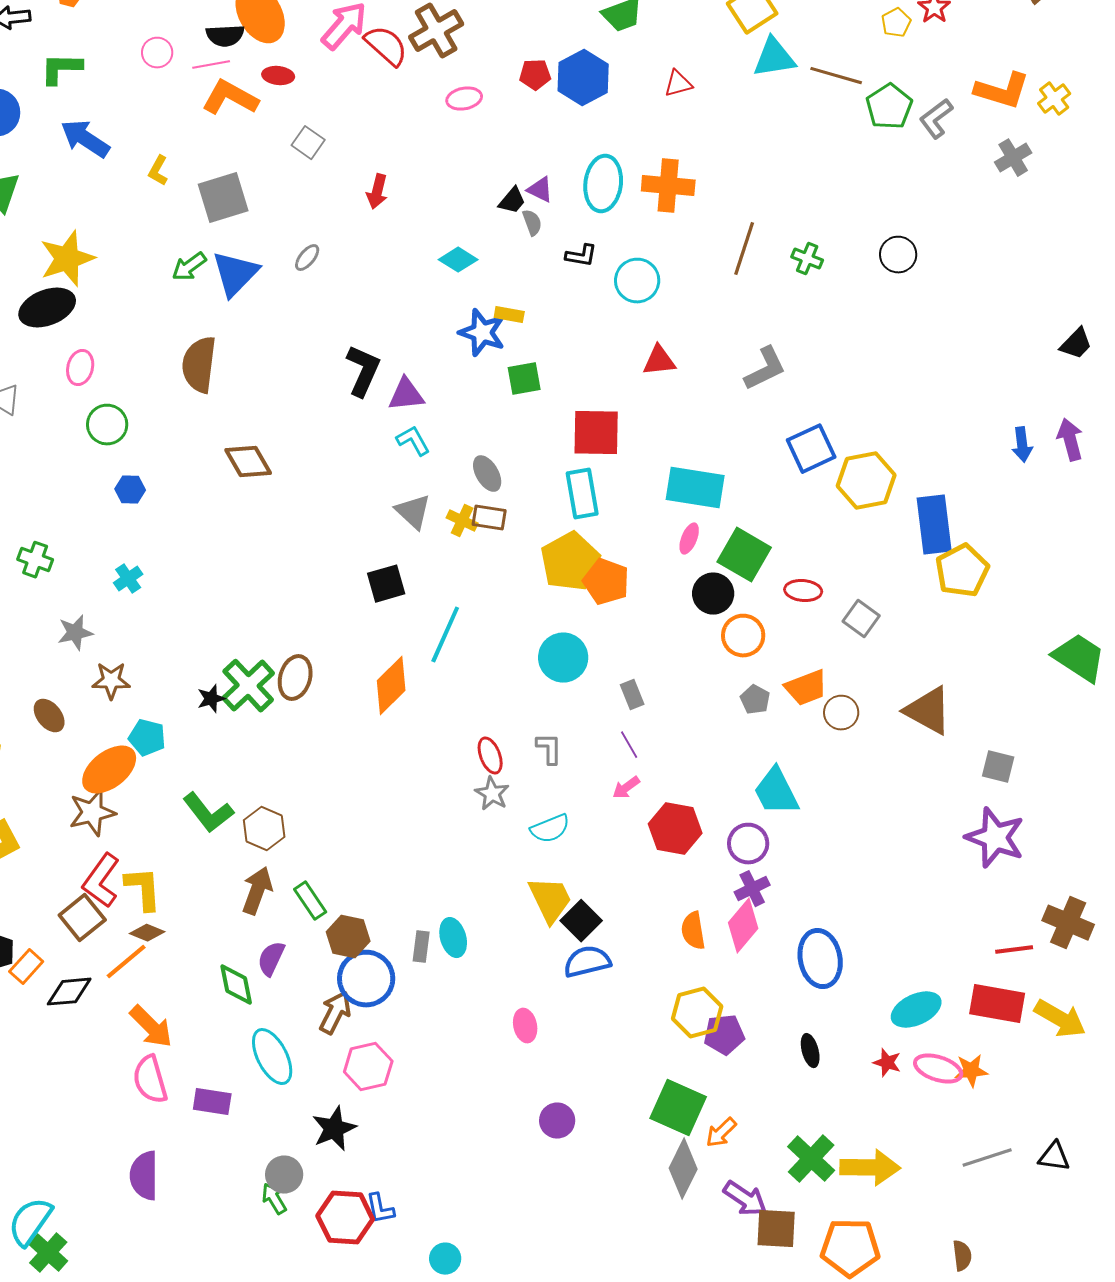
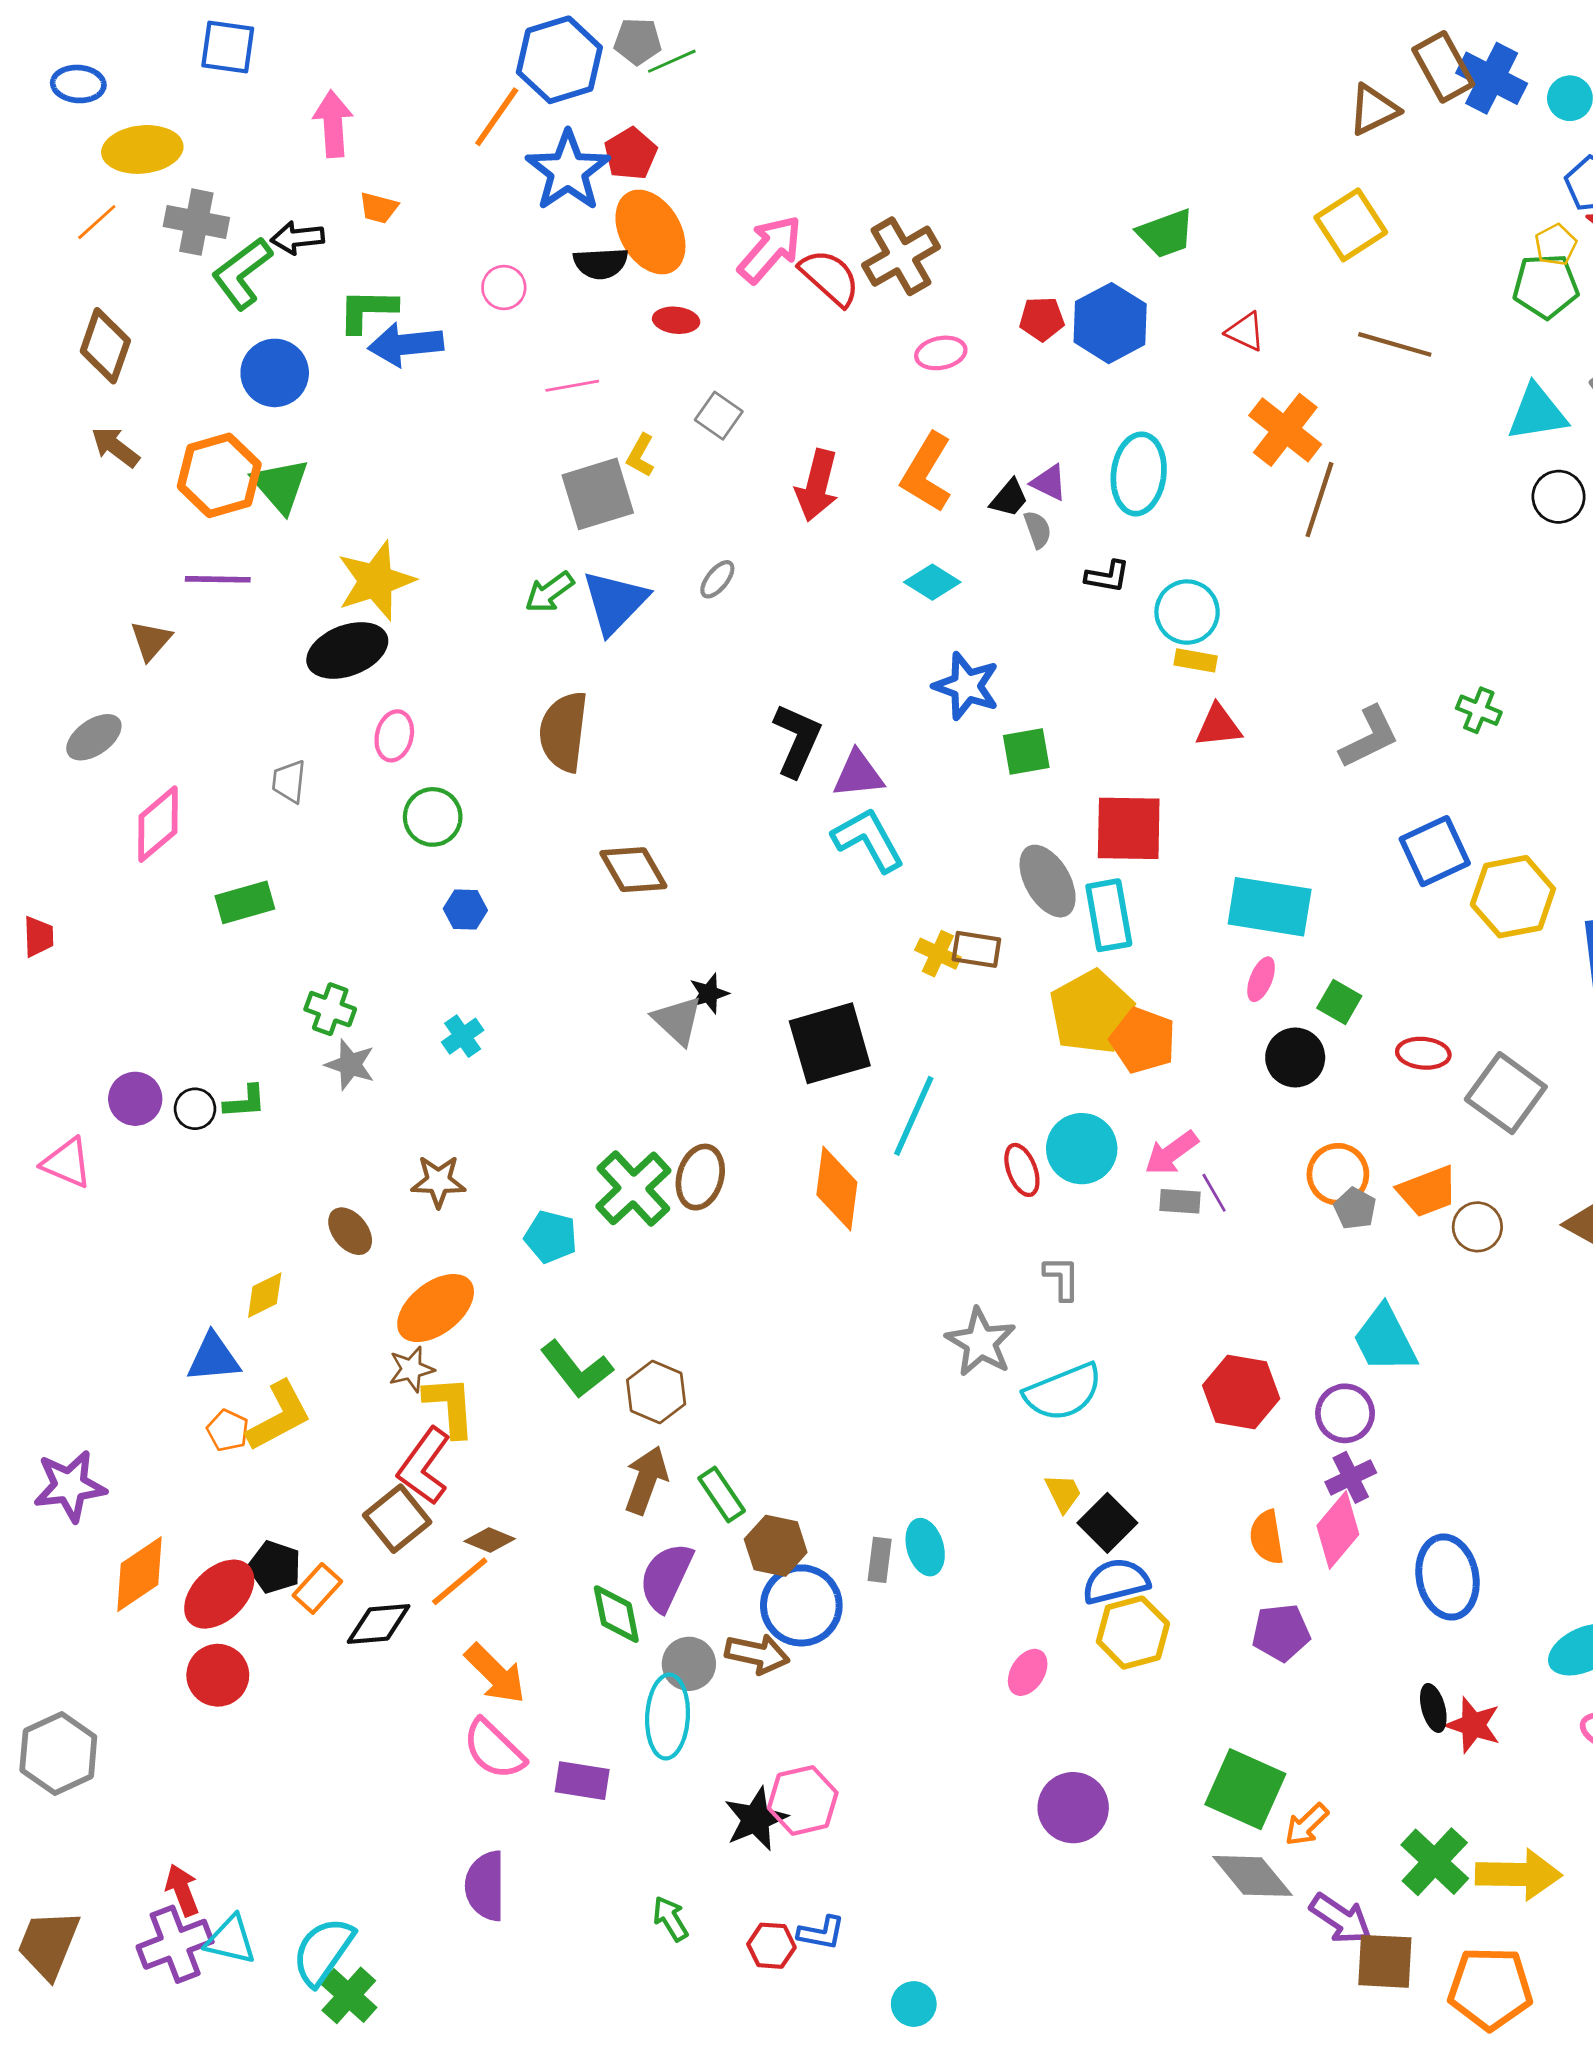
cyan triangle: (774, 58) -> (1537, 413), moved
pink line: (211, 65) -> (572, 386), moved
brown line: (836, 76) -> (1395, 344), moved
red triangle: (678, 84) -> (1245, 332), turned 40
orange L-shape: (230, 98) -> (927, 473), moved, turned -88
green pentagon: (889, 107) -> (1546, 286), moved, turned 30
blue arrow: (85, 139) -> (406, 344), moved, turned -39
yellow L-shape: (158, 171) -> (640, 455), moved
orange cross: (668, 186) -> (1285, 430), moved, turned 33
red arrow: (377, 192) -> (817, 485), size x1.4
brown line: (744, 249) -> (1319, 500), moved
black circle: (898, 255) -> (1559, 497), moved
green cross: (807, 259) -> (1479, 710), moved
yellow rectangle: (509, 315) -> (1196, 660), moved
cyan L-shape: (413, 441) -> (868, 840), size x1.5
gray ellipse: (487, 474) -> (1048, 881), moved, size x1.4
gray triangle: (413, 512) -> (677, 1021), moved
green square: (744, 555) -> (1339, 1002), size x0.6
black square: (386, 584) -> (830, 1043), size x1.5
gray square: (861, 619) -> (1506, 1093), size x1.5
gray star: (75, 633) -> (350, 1065), moved, turned 30
orange circle: (743, 636) -> (1338, 1174), moved
orange diamond: (391, 686) -> (837, 1188), turned -38
gray rectangle: (632, 695) -> (1180, 1201), turned -64
black star: (211, 699) -> (709, 993), moved
cyan pentagon: (147, 738) -> (551, 1237), moved
purple line: (629, 745) -> (1214, 1193), moved
red ellipse: (490, 756) -> (1022, 1170), moved
pink arrow: (626, 788) -> (1171, 1153), moved, size x1.4
gray star: (492, 794) -> (981, 1342), size x1.4
brown star: (92, 813) -> (411, 1369), size x0.7
cyan semicircle: (550, 829) -> (1063, 1392), size x1.4
yellow L-shape: (143, 889) -> (450, 1406), moved
yellow trapezoid: (550, 900) -> (1063, 1493), size x0.6
purple semicircle: (271, 959) -> (666, 1577), size x1.4
brown arrow: (335, 1013) -> (757, 1654), turned 75
yellow hexagon: (697, 1013) -> (1133, 1633), moved
pink ellipse: (525, 1026) -> (1028, 1672), turned 44
purple pentagon: (724, 1035) -> (1281, 1633), moved
cyan ellipse: (272, 1057) -> (668, 1717), turned 30
red star: (887, 1063) -> (1473, 1725), moved, size x1.4
pink hexagon: (368, 1067) -> (803, 1800), moved
pink semicircle: (150, 1080) -> (494, 1749), turned -30
purple circle: (557, 1121) -> (1073, 1808), size x1.4
gray diamond: (683, 1169) -> (1253, 1876), turned -66
gray circle: (284, 1175) -> (689, 1664), moved
blue L-shape: (380, 1209) -> (821, 1933), turned -68
red hexagon: (345, 1218) -> (771, 1946), size x0.6

